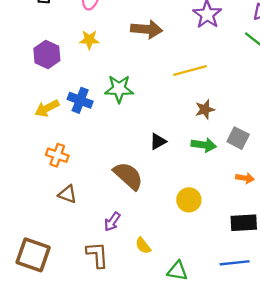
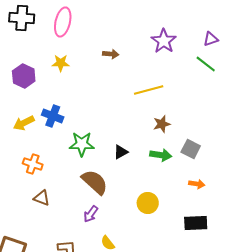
brown arrow: (147, 29) -> (111, 54), size x0.6
green star: (119, 89) -> (82, 144), moved
purple arrow: (112, 222) -> (91, 214), moved

